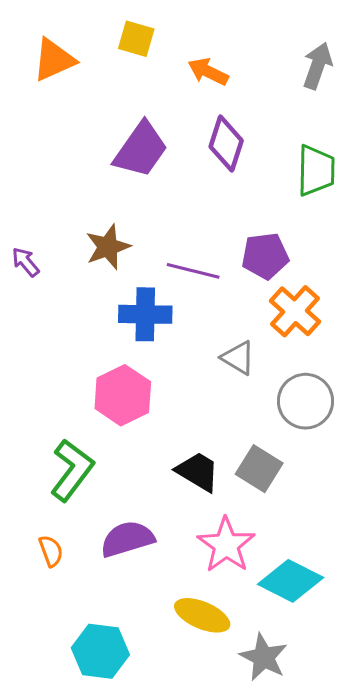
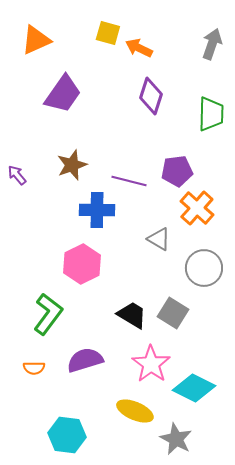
yellow square: (136, 39) -> (108, 33), moved
purple trapezoid: (141, 150) -> (63, 94), moved
orange semicircle: (51, 551) -> (34, 368), turned 110

